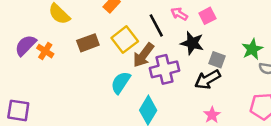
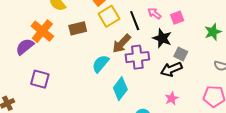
yellow square: (125, 40) -> (109, 16), moved
purple semicircle: (26, 45) -> (25, 47), moved
green star: (252, 49) -> (213, 32), moved
orange cross: (45, 51) -> (42, 31), size x1.6
purple square: (18, 110) -> (40, 79), moved

